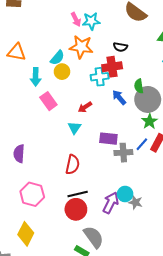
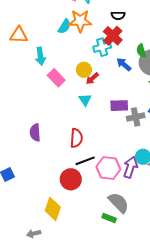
cyan semicircle: (57, 58) -> (64, 26), moved
red cross: (112, 67) -> (113, 36), turned -30
yellow circle: (62, 72) -> (84, 70), moved
red semicircle: (73, 165) -> (76, 138), moved
pink hexagon: (32, 194) -> (108, 168), moved
black line: (78, 194) -> (85, 161), moved
red circle: (76, 209) -> (71, 179), moved

